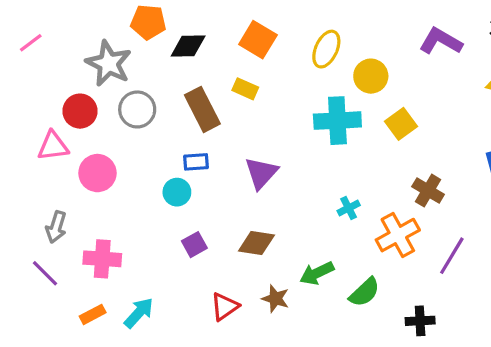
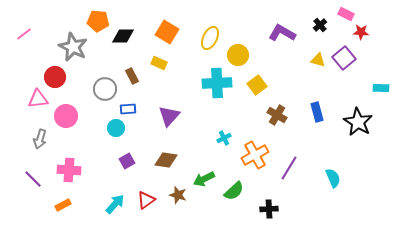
gray circle: (137, 109) -> (105, 89), moved
brown rectangle: (202, 109) -> (132, 76), size x0.6
brown cross: (428, 191) -> (277, 115), moved
gray arrow: (56, 227) -> (40, 139), moved
cyan arrow: (139, 313) -> (115, 204), moved

